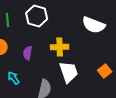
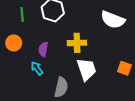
orange square: (105, 71) -> (124, 68), turned -32
cyan arrow: (14, 78) -> (37, 68), moved

